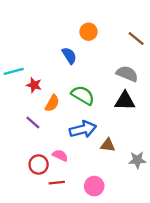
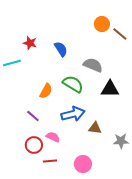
orange circle: (89, 32) -> (102, 24), moved
gray semicircle: (127, 74) -> (93, 65), moved
red star: (34, 85) -> (30, 43), moved
purple line: (33, 122) -> (33, 116), moved

